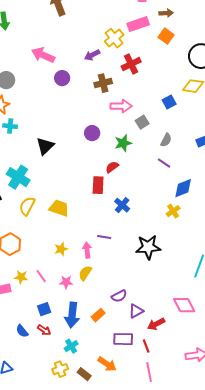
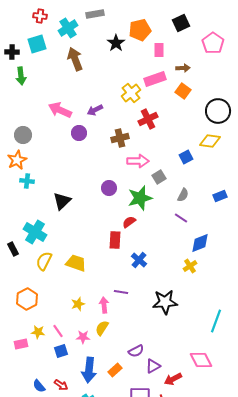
purple arrow: (92, 55) -> (95, 110), moved
green star: (123, 143) -> (140, 198), size x1.4
blue square: (44, 309) -> (61, 351), moved

